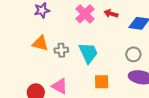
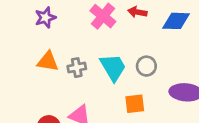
gray circle: (133, 54) -> (146, 66), moved

